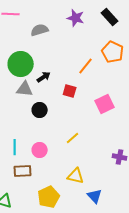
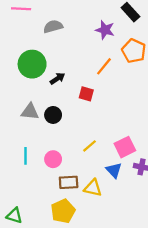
purple star: (76, 18) -> (105, 30), moved
gray triangle: (25, 89) -> (30, 112), moved
pink square: (105, 104) -> (125, 147), moved
brown rectangle: (23, 171) -> (69, 182), moved
blue triangle: (95, 196) -> (114, 170), moved

